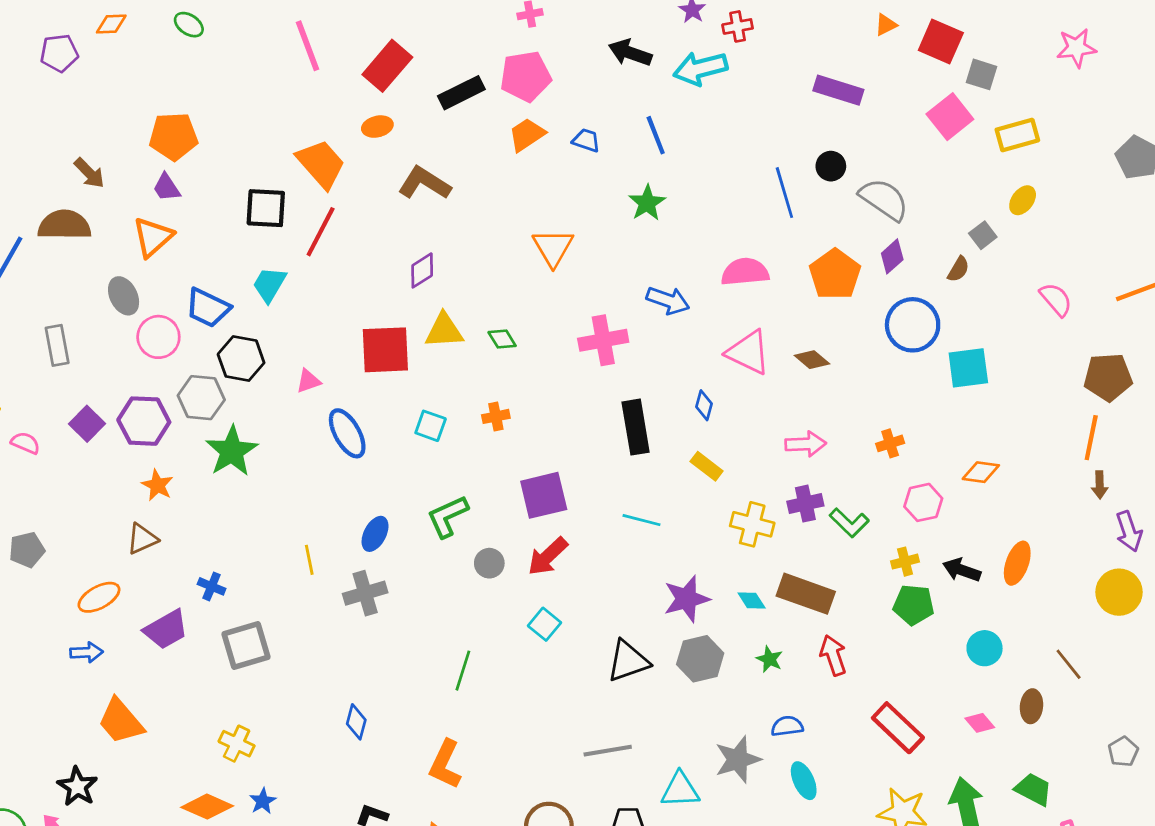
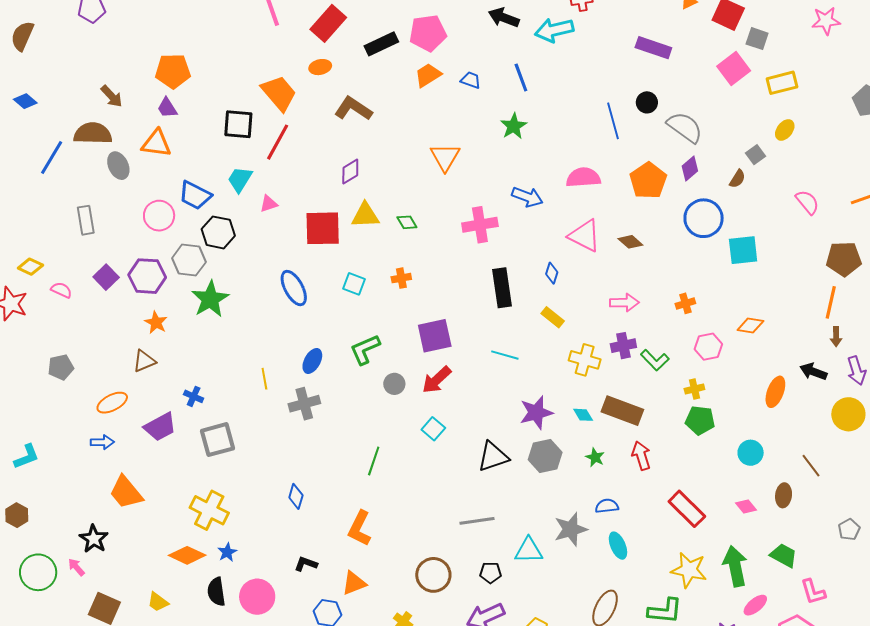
orange triangle: (153, 237) -> (156, 143), turned 48
gray ellipse: (124, 296) -> (118, 166), moved
pink triangle: (308, 381) -> (269, 204), moved
black arrow: (962, 570) -> (813, 372), moved
yellow cross: (237, 744) -> (209, 510), size x1.5

